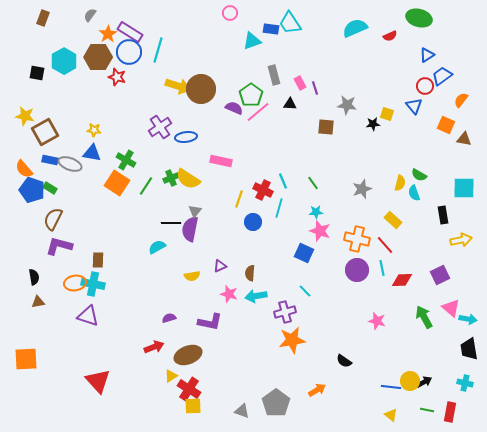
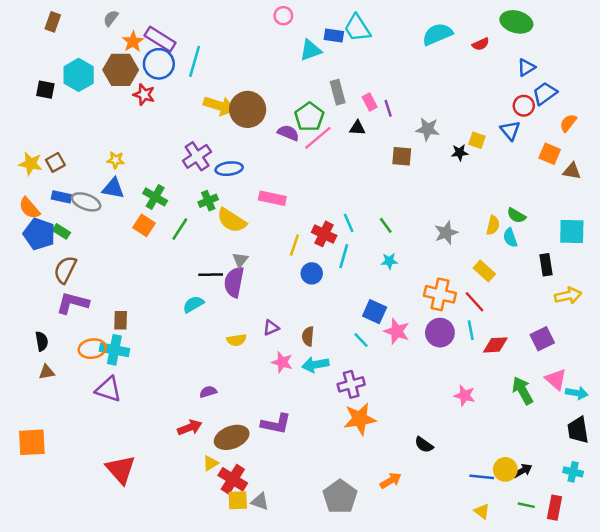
yellow star: (25, 116) -> (31, 164), moved
brown square: (45, 132) -> (55, 162), size x0.6
green cross: (171, 178) -> (208, 201), moved
orange square: (117, 183) -> (144, 225), size x0.7
pink star: (320, 231) -> (397, 331), moved
cyan line: (305, 291) -> (361, 340), moved
purple L-shape: (210, 322) -> (276, 424), moved
gray triangle: (242, 411) -> (260, 501), moved

